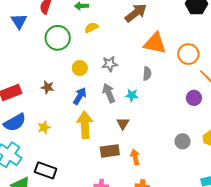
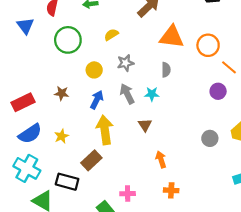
yellow semicircle: (91, 28) -> (111, 35), moved
brown rectangle: (110, 151) -> (91, 160), moved, turned -30

